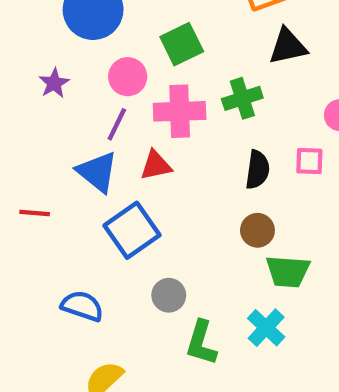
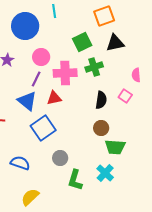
green square: (182, 44) -> (82, 42), moved
pink square: (309, 161) -> (125, 96), turned 32

